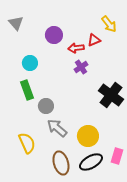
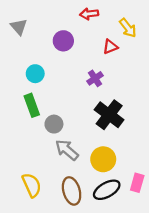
red arrow: (76, 48) -> (89, 14), moved
black cross: (111, 95) -> (109, 115), moved
yellow semicircle: (27, 143) -> (32, 185), moved

